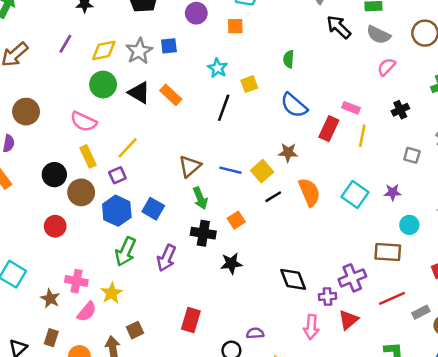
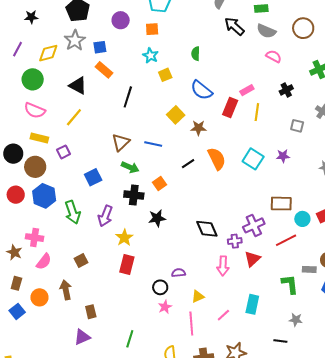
gray star: (139, 51) -> (75, 40), moved
pink semicircle: (386, 67) -> (274, 56), turned 77
cyan star: (218, 68) -> (150, 56), moved
green circle: (103, 85) -> (33, 79), moved
orange rectangle: (171, 95) -> (104, 70), moved
black line: (224, 108) -> (128, 97), moved
pink rectangle: (351, 108) -> (247, 90), turned -48
yellow line: (128, 148) -> (74, 117), moved
yellow rectangle: (88, 156) -> (39, 138), turned -48
yellow square: (262, 171) -> (176, 115), moved
green arrow: (200, 198) -> (130, 167), turned -42
blue square: (153, 209) -> (93, 177), turned 36
blue hexagon: (117, 211) -> (44, 196), moved
cyan circle: (409, 225) -> (302, 219), moved
green arrow: (125, 251) -> (73, 212), turned -40
yellow star: (112, 293) -> (124, 238), moved
gray rectangle: (421, 312) -> (309, 269), moved, turned 32
brown square: (135, 330) -> (81, 261), moved

